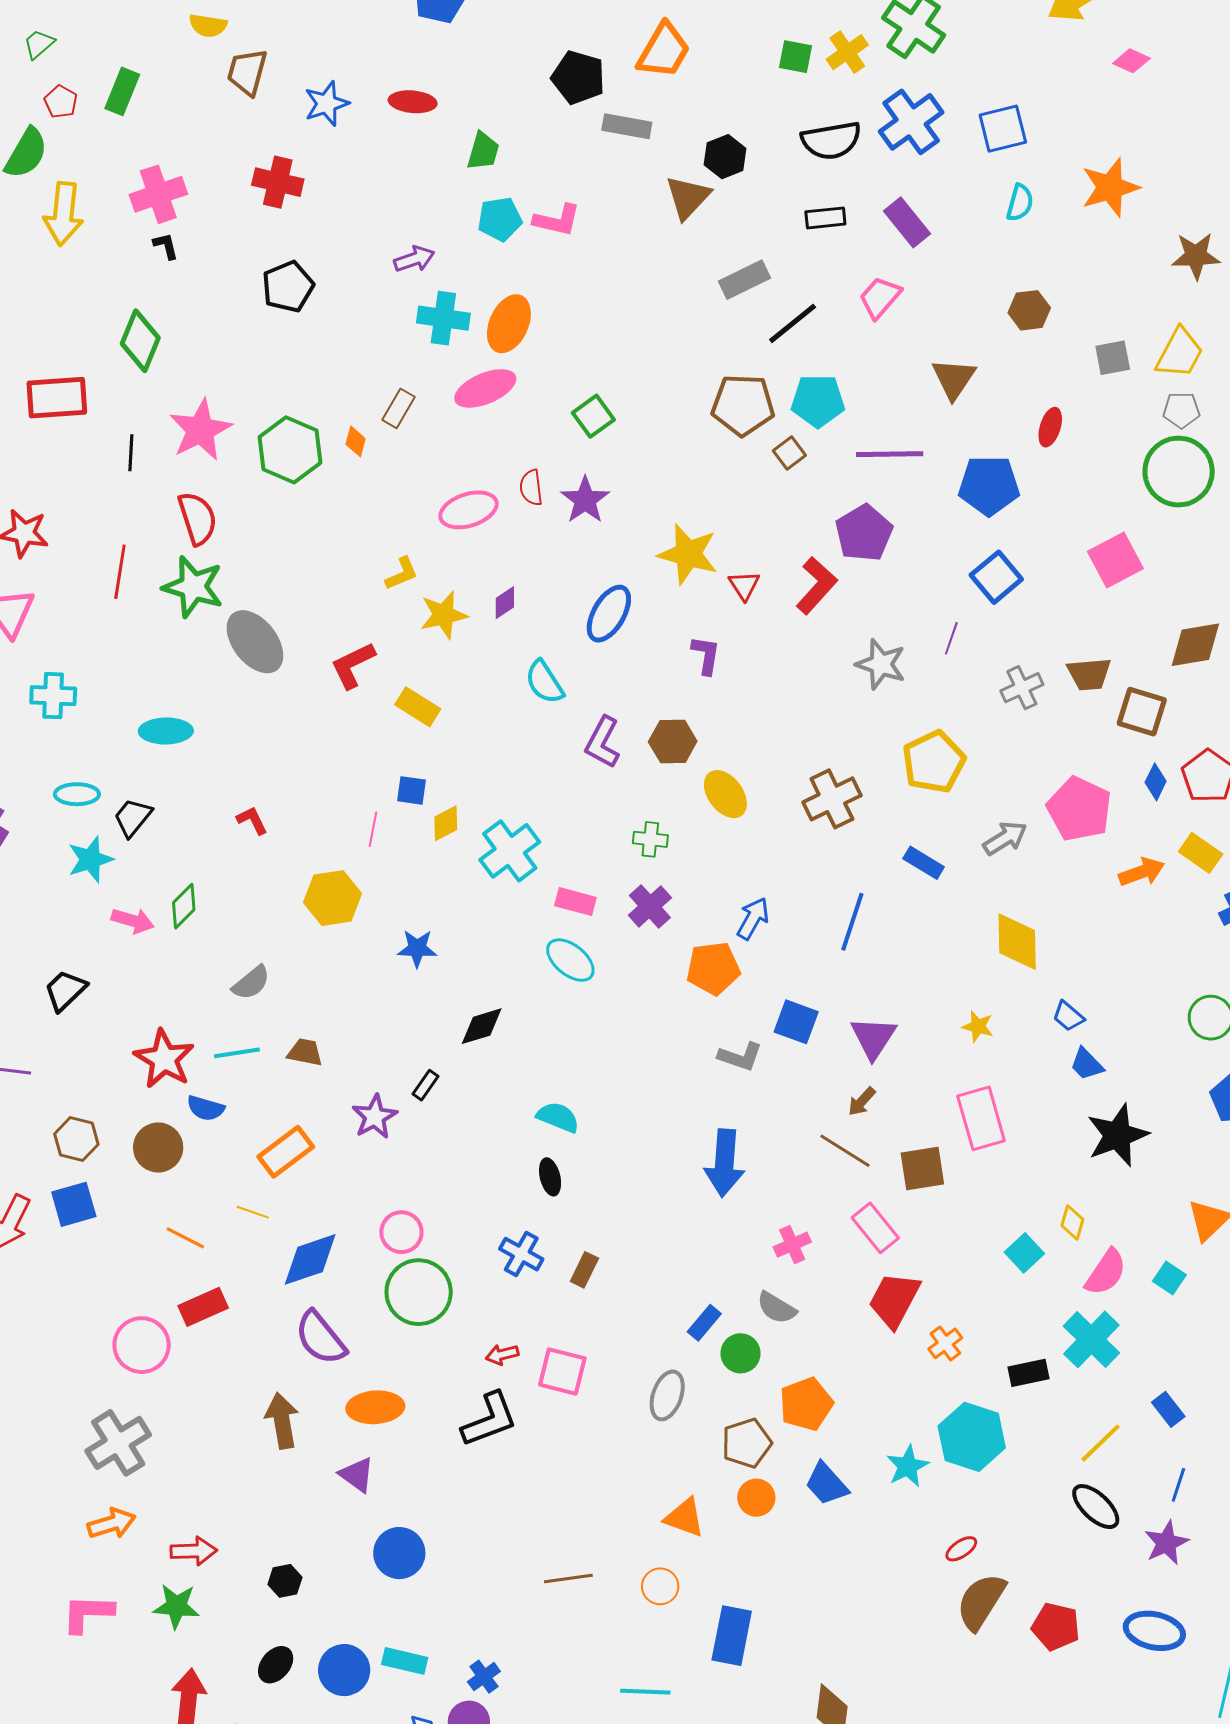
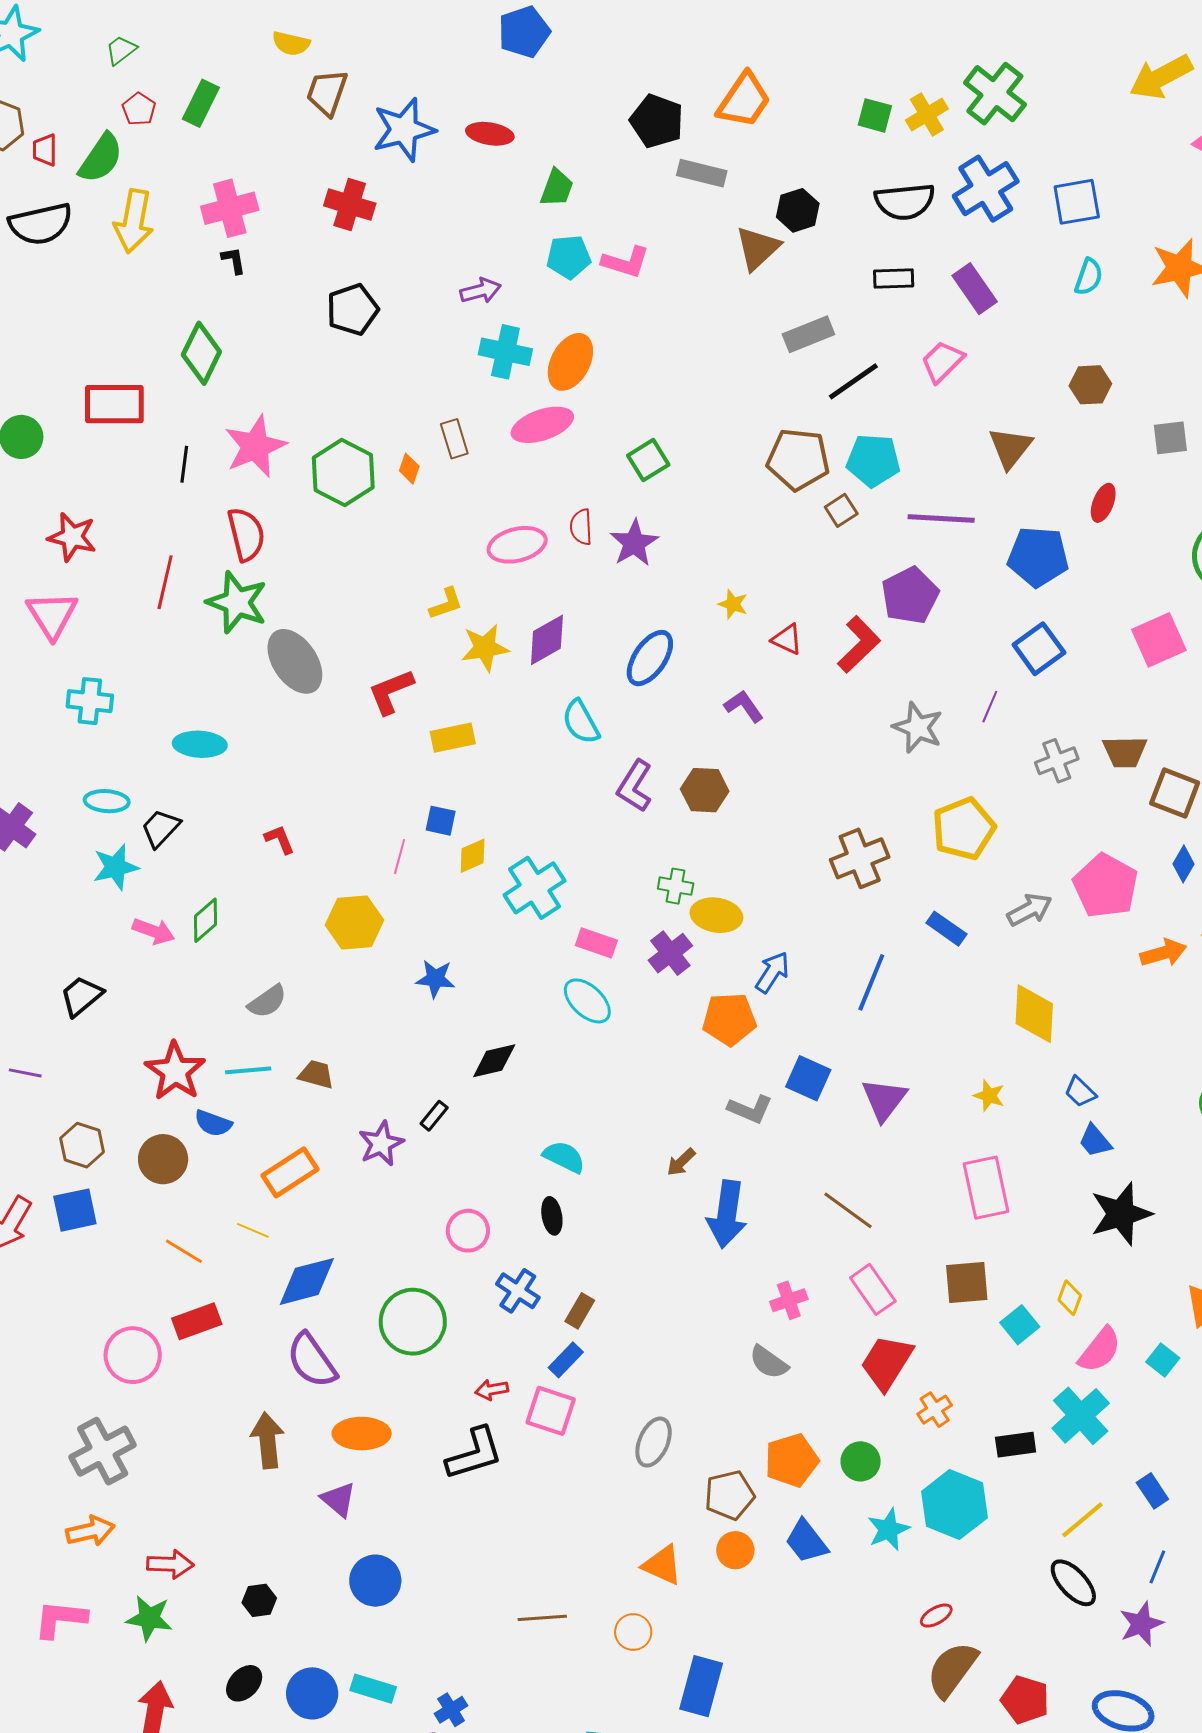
blue star: (327, 104) -> (404, 130), size x1.4
brown rectangle: (398, 408) -> (454, 439), turned -51
yellow star: (688, 554) -> (733, 604), size x0.5
red triangle: (744, 585) -> (787, 639), turned -36
purple diamond: (505, 603) -> (547, 640), size x1.6
purple L-shape: (706, 655) -> (744, 706), turned -48
yellow rectangle: (418, 707) -> (453, 738), turned -48
yellow ellipse: (725, 794) -> (716, 915), moved, turned -48
brown arrow: (862, 1102) -> (681, 1162), moved
brown square: (922, 1169) -> (967, 1283), moved
pink circle: (401, 1232) -> (468, 1231), moved
blue rectangle: (704, 1323) -> (566, 1360), moved
green circle: (741, 1353) -> (861, 1461), moved

